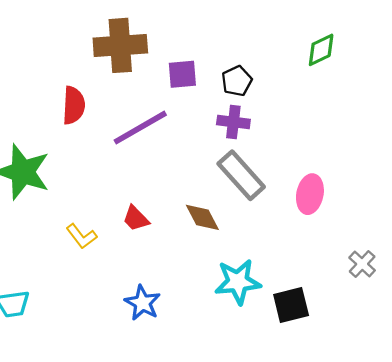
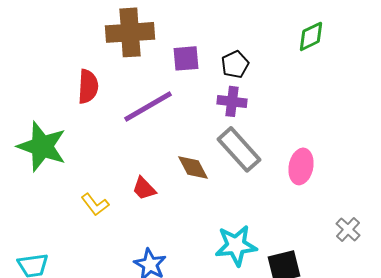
brown diamond: (202, 217) -> (193, 167), moved

